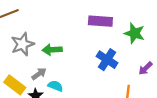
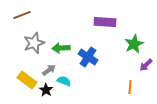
green star: (134, 33) -> (134, 44), moved, turned 30
blue cross: (107, 60) -> (88, 57), moved

